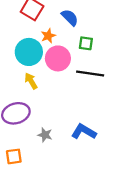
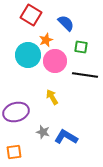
yellow arrow: (31, 81) -> (52, 97), moved
blue L-shape: (84, 132) -> (66, 137), moved

